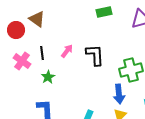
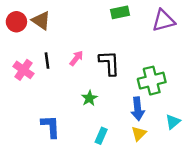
red circle: (16, 30) -> (16, 22), moved
green star: (48, 77) -> (89, 98), moved

